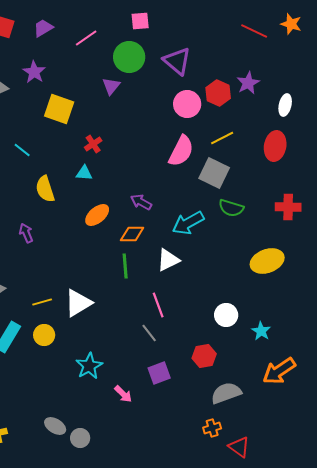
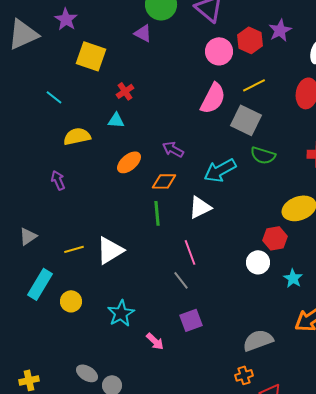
purple triangle: (111, 86) -> (143, 33), turned -42
yellow semicircle: (45, 189) -> (77, 136), turned 96
yellow circle: (44, 335) -> (71, 301), moved
red hexagon: (204, 356) -> (275, 238), moved

